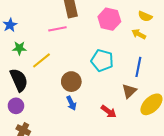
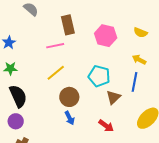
yellow arrow: (139, 34) -> (139, 60), moved
green star: (19, 48) -> (10, 68), moved
yellow line: (41, 60) -> (56, 73), moved
brown triangle: (129, 91) -> (113, 97), moved

